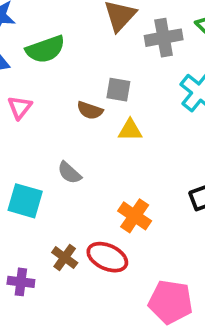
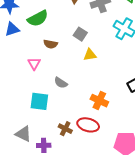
gray square: (118, 90) -> (80, 34), turned 32
pink triangle: (20, 107) -> (34, 64), moved
brown semicircle: (90, 110) -> (51, 44), moved

